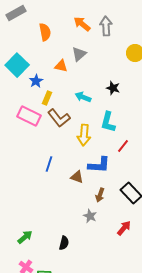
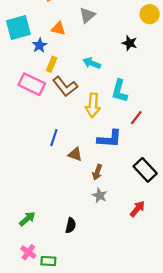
cyan square: (17, 65) -> (18, 28), turned 30
orange triangle: (61, 66) -> (58, 29), moved
black star: (113, 88) -> (130, 43), moved
brown triangle: (77, 177) -> (75, 154), moved
brown arrow: (100, 195) -> (97, 172), moved

